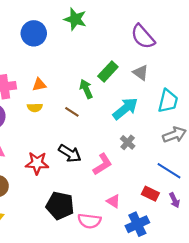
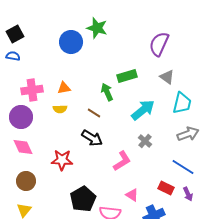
blue circle: (34, 33) -> (71, 42), moved
purple semicircle: (143, 37) -> (159, 44), turned 65
green rectangle: (108, 72) -> (127, 76), turned 30
gray triangle: (141, 73) -> (167, 77), moved
black arrow: (70, 153) -> (92, 138), moved
black pentagon: (60, 206) -> (83, 199), turned 30

